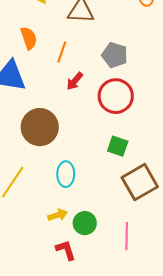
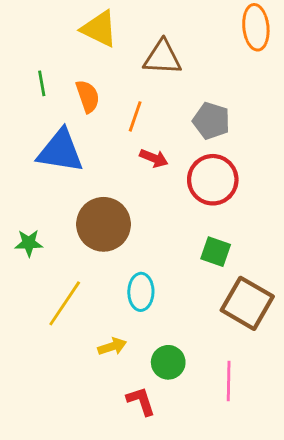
red arrow: (75, 81) -> (154, 158), turned -108
brown square: (140, 182) -> (247, 303), turned -30
yellow arrow: (58, 215) -> (112, 346), moved

